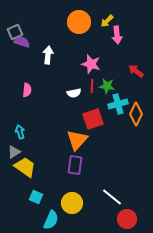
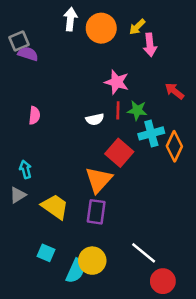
white arrow: (48, 55) -> (70, 19), moved
red square: (93, 119) -> (119, 153), turned -30
yellow trapezoid: (25, 167) -> (55, 207), moved
cyan semicircle: (51, 220) -> (76, 271), moved

